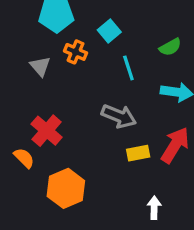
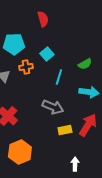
orange cross: (75, 52) -> (26, 67), turned -32
cyan line: (128, 68) -> (59, 77), turned 35

